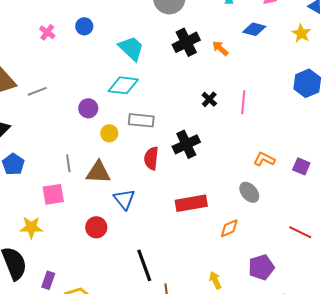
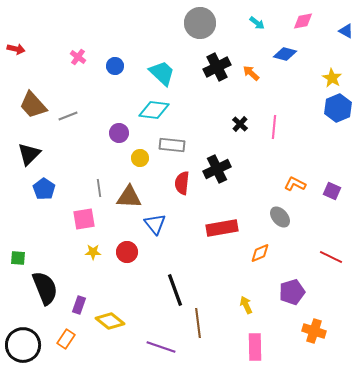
blue circle: (84, 26) -> (115, 66), moved
yellow star: (301, 33) -> (332, 78), moved
yellow star: (31, 227) -> (93, 252), moved, size x0.7

